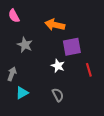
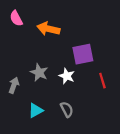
orange arrow: (55, 25) -> (48, 29), moved
gray star: (25, 45) -> (39, 73), moved
cyan triangle: (22, 93) -> (36, 111), moved

